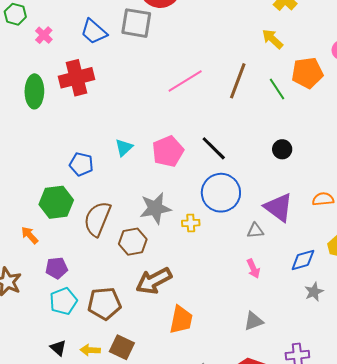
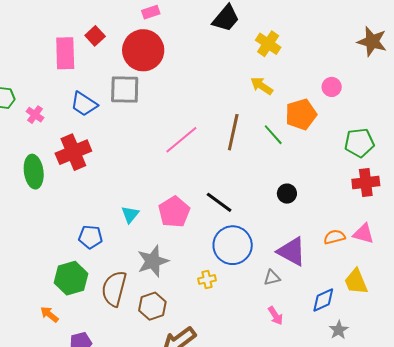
gray star: (155, 208) -> (153, 261), moved

